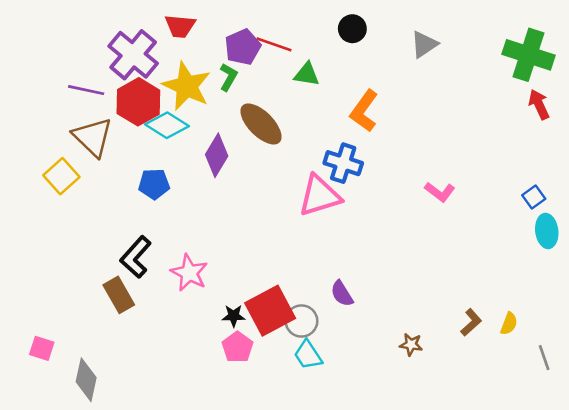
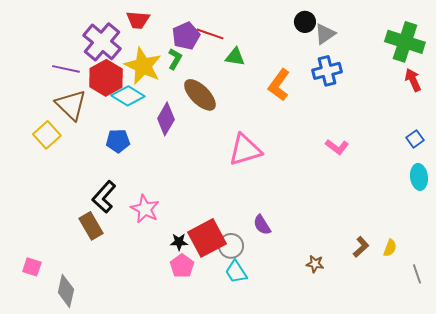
black circle: (352, 29) -> (305, 22), moved
blue cross: (343, 163) -> (327, 71), moved, turned -32
blue square: (534, 197) -> (415, 139), moved

